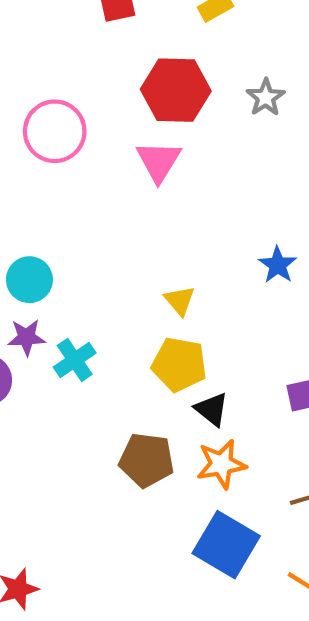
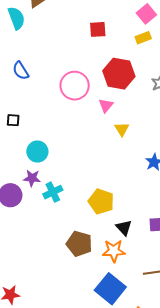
pink circle: (55, 131) -> (75, 86), moved
pink triangle: (159, 161) -> (106, 106), size x0.7
yellow triangle: (180, 301) -> (122, 129), moved
black triangle: (212, 409) -> (124, 228), moved

